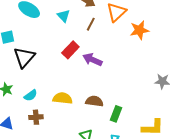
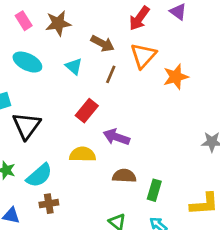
purple arrow: (92, 60) -> (116, 137), moved
cyan semicircle: (31, 95) -> (39, 175), size x1.5
yellow semicircle: (62, 98) -> (83, 154), moved

